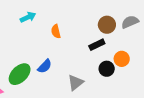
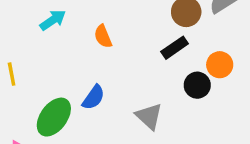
gray triangle: (76, 83) -> (149, 116), turned -30

